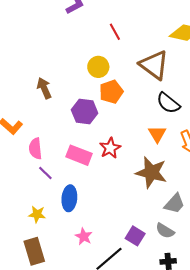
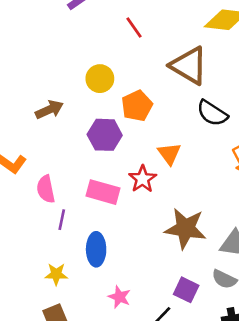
yellow circle: (98, 67) -> (100, 79), moved
brown arrow: (44, 88) -> (49, 110), turned 95
orange triangle: (157, 134) -> (169, 154), moved
brown star: (151, 172) -> (185, 228), moved
purple line: (45, 173) -> (62, 220), turned 63

